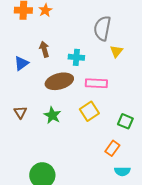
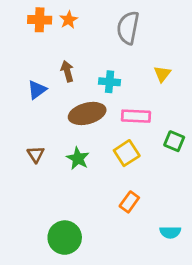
gray semicircle: (102, 28) -> (128, 28), moved
green square: (125, 121) -> (174, 141), moved
orange rectangle: (112, 148) -> (129, 202), moved

